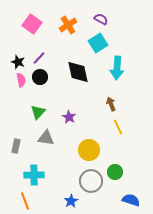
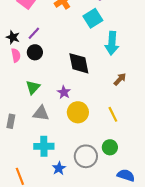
black diamond: (78, 72) -> (79, 63), moved
brown arrow: (111, 104) -> (120, 79), moved, turned 64
yellow line: (118, 127) -> (113, 114), moved
yellow circle: (89, 150) -> (78, 112), moved
cyan cross: (34, 175) -> (44, 146), moved
blue star: (71, 201) -> (59, 168), moved

